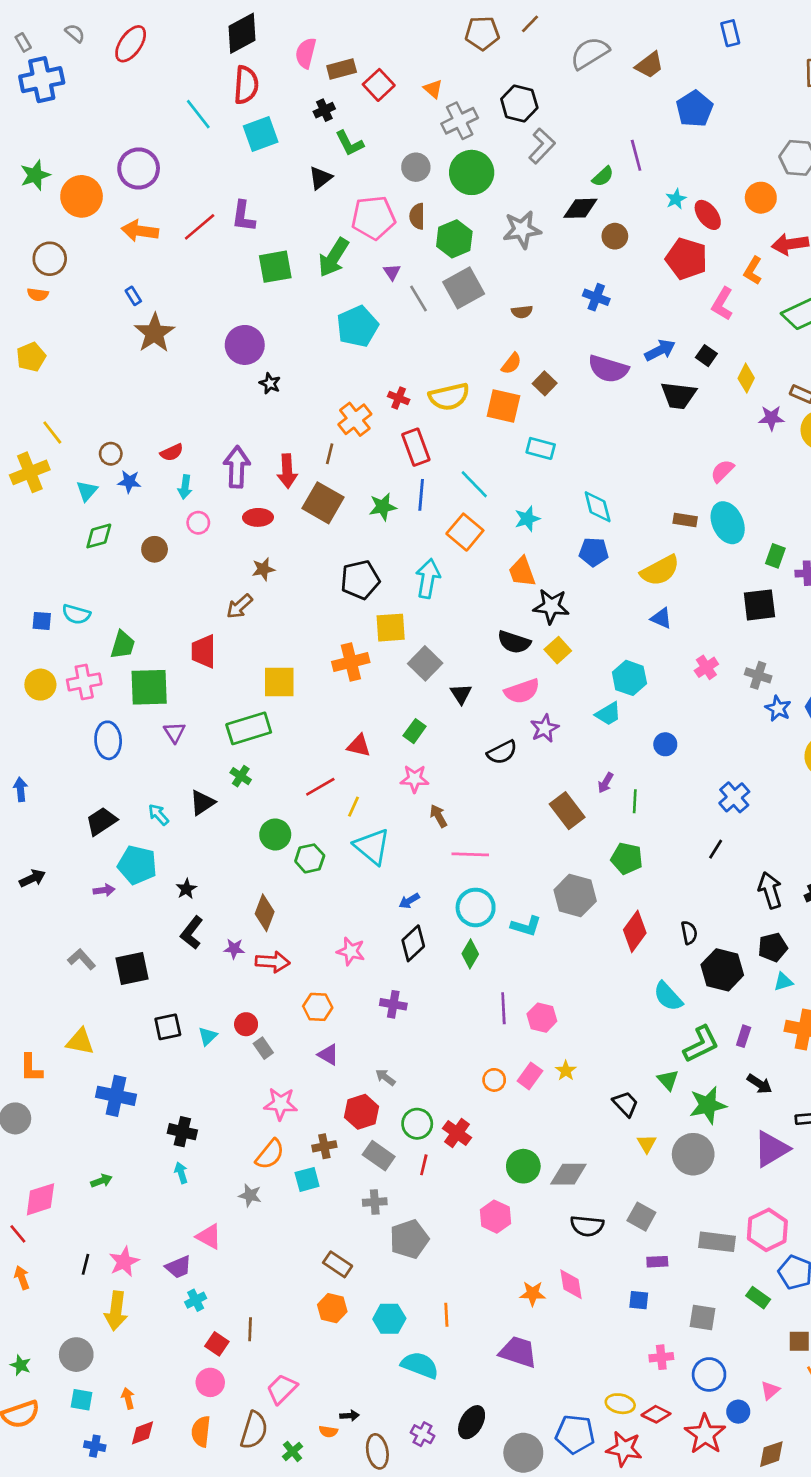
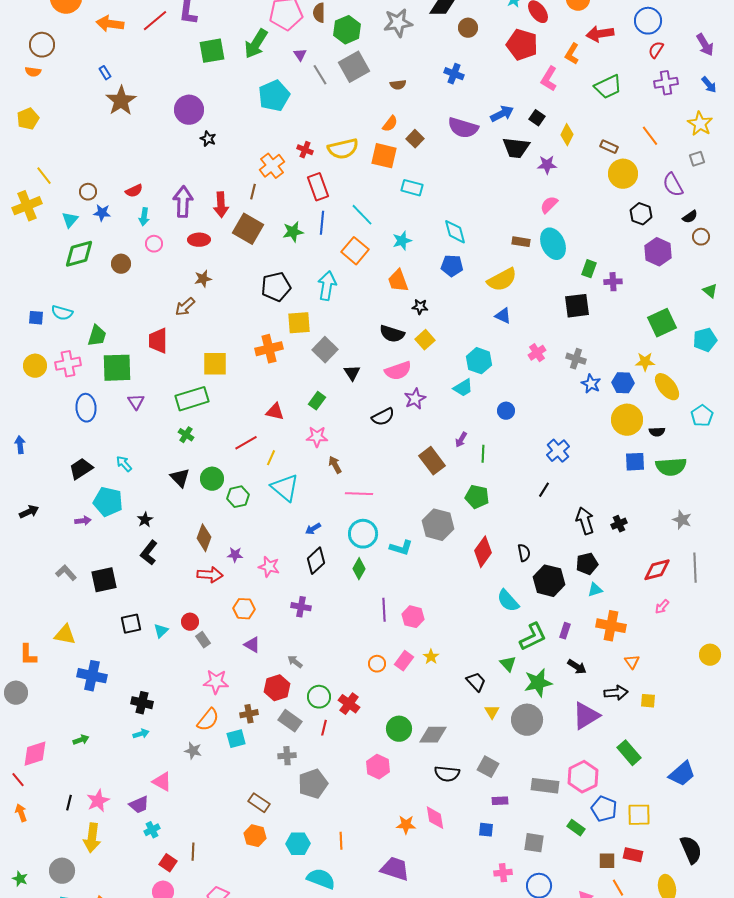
purple star: (771, 418) -> (547, 165), moved
green diamond: (99, 536) -> (79, 254), size x1.4
black star: (551, 606) -> (420, 307), size x0.6
black triangle: (202, 803) -> (180, 478), moved, turned -40
purple star: (234, 949) -> (235, 555), moved
cyan arrow: (181, 1173) -> (141, 734), turned 91

